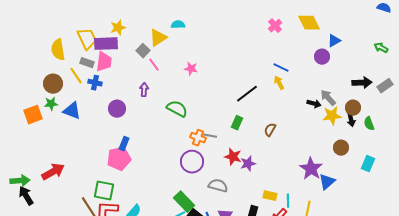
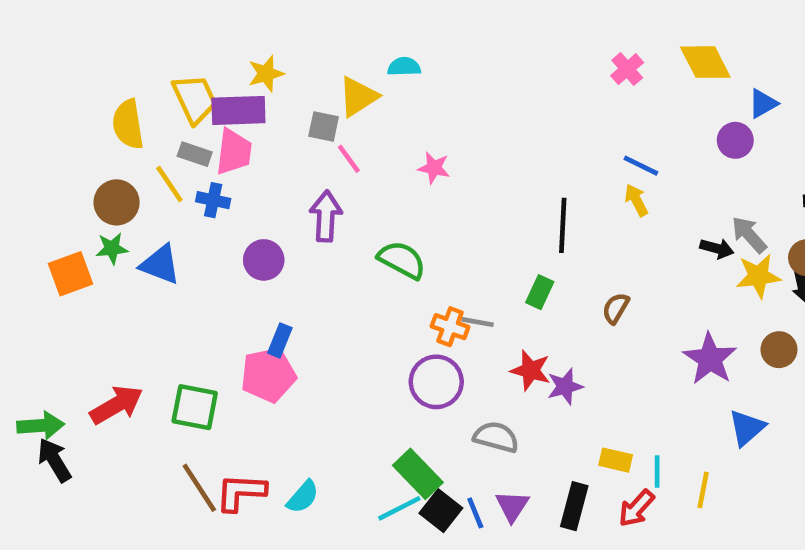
gray square: (143, 51) -> (324, 127), turned -32
purple arrow: (144, 90) -> (326, 216), size x1.5
black line: (247, 94) -> (563, 225), turned -50
purple star: (311, 169) -> (710, 359), moved
green square: (104, 191) -> (195, 407), moved

